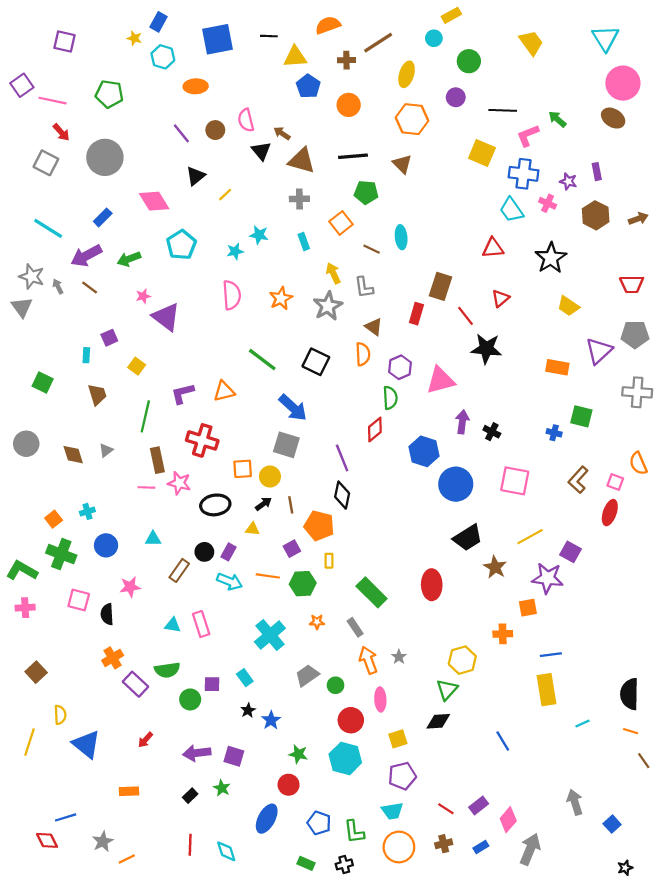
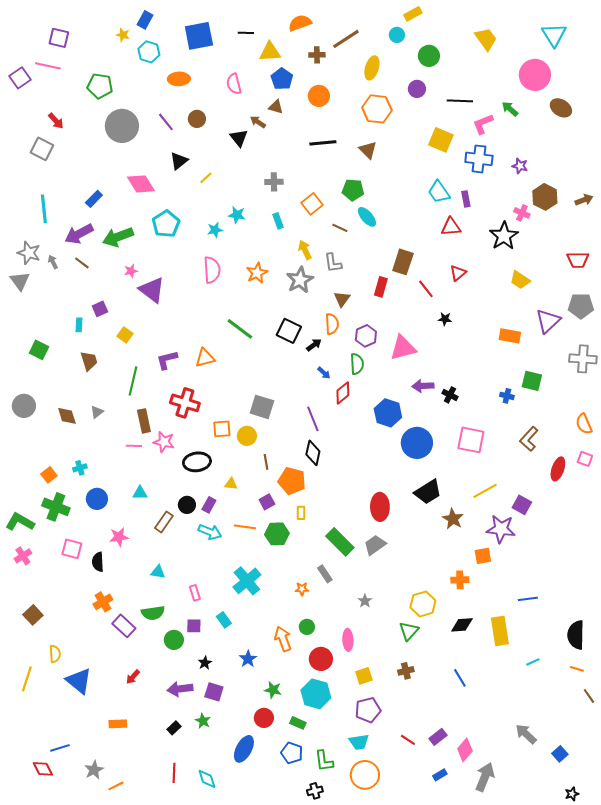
pink circle: (623, 83) -> (535, 75), moved
pink line: (52, 101) -> (48, 66), moved
pink semicircle: (246, 120) -> (234, 84), moved
gray circle: (105, 157) -> (122, 126), moved
brown triangle: (302, 161) -> (276, 107), moved, size x0.6
purple rectangle: (597, 172) -> (466, 199), moved
green pentagon: (366, 192) -> (353, 190), moved
pink cross: (548, 203) -> (522, 213), moved
cyan trapezoid: (511, 210) -> (439, 192), moved
cyan line: (48, 228) -> (44, 209), turned 52
cyan ellipse: (401, 237) -> (367, 217), turned -35
green arrow: (129, 259) -> (118, 237), size x1.4
brown triangle: (374, 327) -> (342, 299), turned 30
black star: (486, 349) -> (445, 319), size x0.5
blue arrow: (293, 408) -> (324, 373), moved, size x0.5
purple arrow: (462, 422) -> (423, 386), turned -100
pink square: (615, 482) -> (585, 459), moved
black arrow: (263, 504) -> (314, 345), moved
red ellipse: (432, 585) -> (380, 507), moved
pink cross: (25, 608) -> (23, 556), turned -30
orange star: (317, 622) -> (302, 589), moved
pink rectangle: (201, 624) -> (195, 593), moved, size x0.7
blue line: (551, 655) -> (528, 599), moved
orange arrow: (368, 660) -> (283, 639), moved
gray trapezoid: (307, 675) -> (375, 545), moved
black star: (248, 710) -> (205, 663), moved
black diamond: (438, 721) -> (462, 625), moved
gray arrow: (575, 802) -> (526, 734), turned -30
brown cross: (444, 844) -> (406, 671), moved
green rectangle: (306, 863) -> (298, 723), moved

